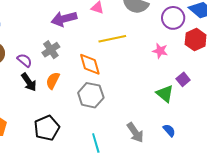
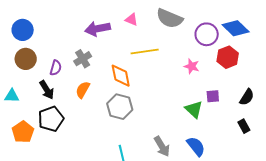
purple semicircle: (25, 60) -> (56, 68), turned 63
purple square: (183, 79) -> (213, 96), turned 32
black arrow: (29, 82) -> (47, 90), moved
black pentagon: (47, 128) -> (51, 119), moved
blue semicircle: (169, 130) -> (196, 146), size x1.5

